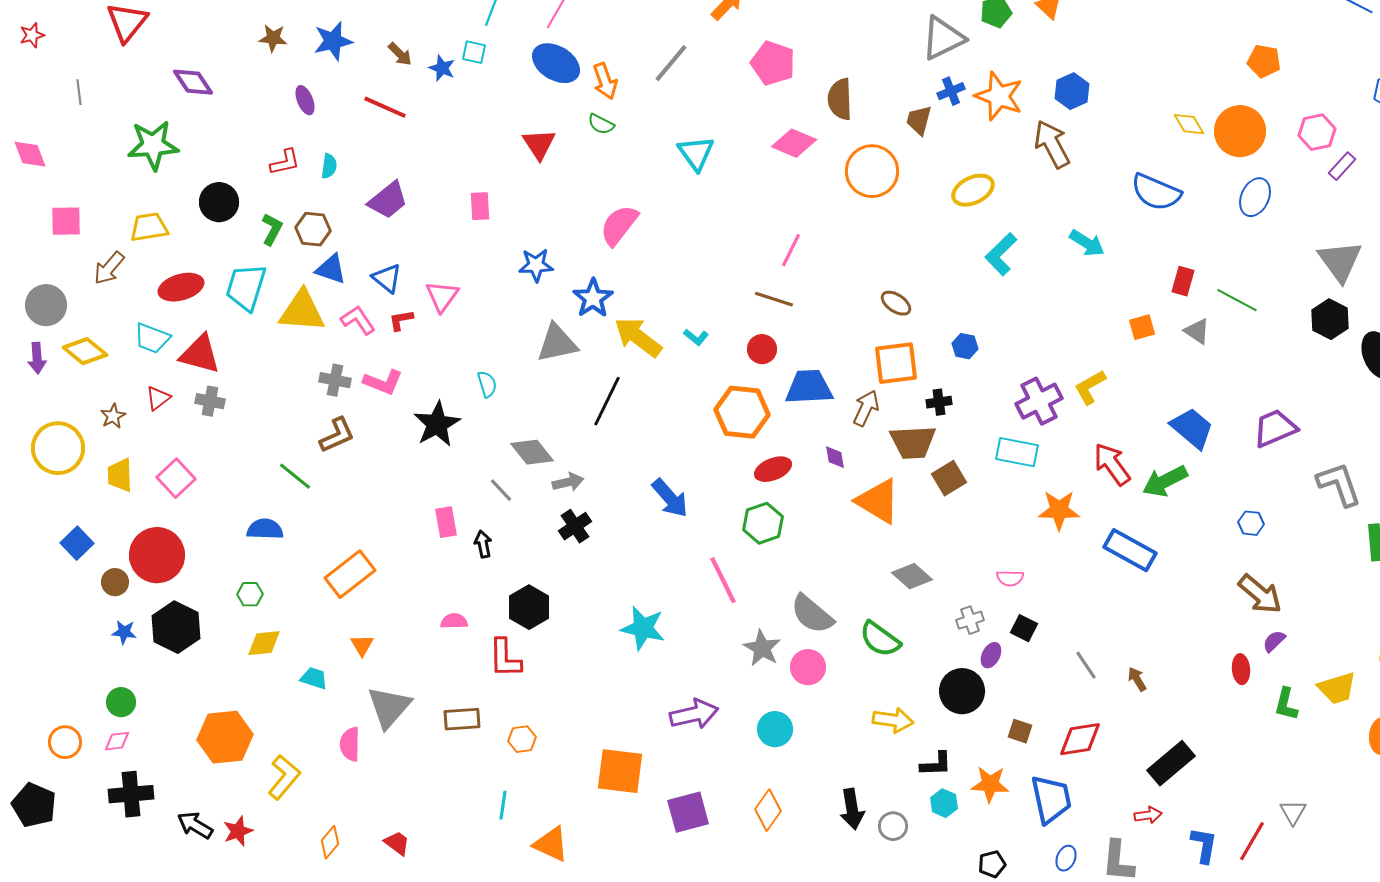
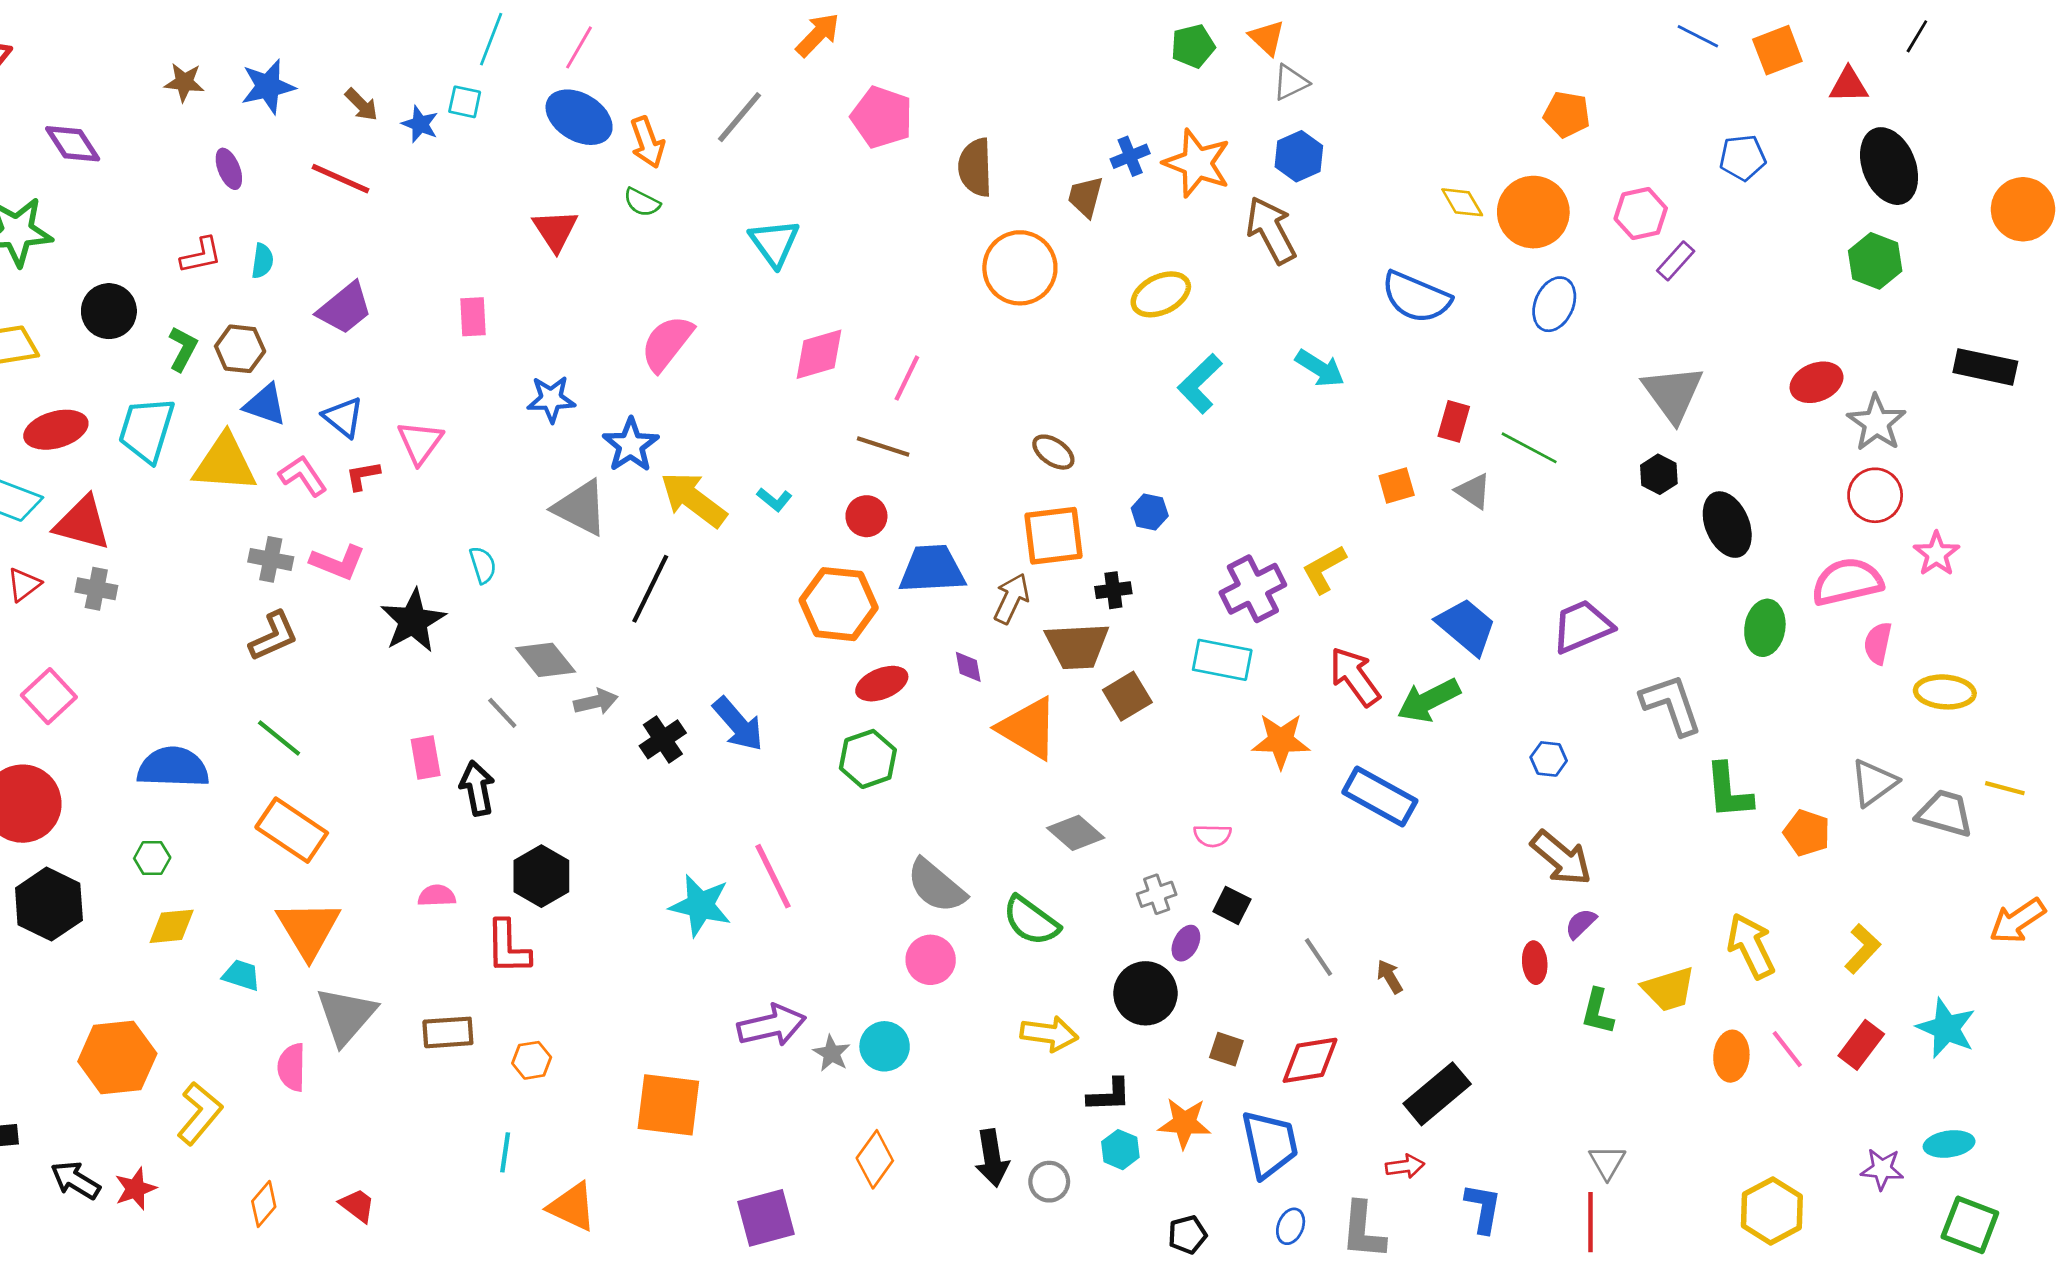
gray triangle: (943, 38) -> (1291, 82), moved, size x0.6
pink diamond: (794, 143) -> (819, 354), moved, turned -39
black hexagon: (1330, 319) -> (1659, 474), size x0.7
gray triangle: (557, 343) -> (580, 508), turned 39
green line: (295, 476) -> (279, 738), moved
black cross: (575, 526) -> (663, 739), moved
blue semicircle: (265, 529) -> (173, 767), size x1.4
black arrow: (483, 544) -> (477, 788), size x1.4
orange rectangle: (350, 574) -> (292, 830), turned 72
pink line: (723, 580) -> (773, 876), moved
orange triangle: (362, 645) -> (308, 929), size x2.0
gray star: (762, 648) -> (832, 1053), moved, size x0.7
purple square: (688, 812) -> (766, 1218), moved
red line: (1252, 841) -> (1591, 1222), moved, turned -30

